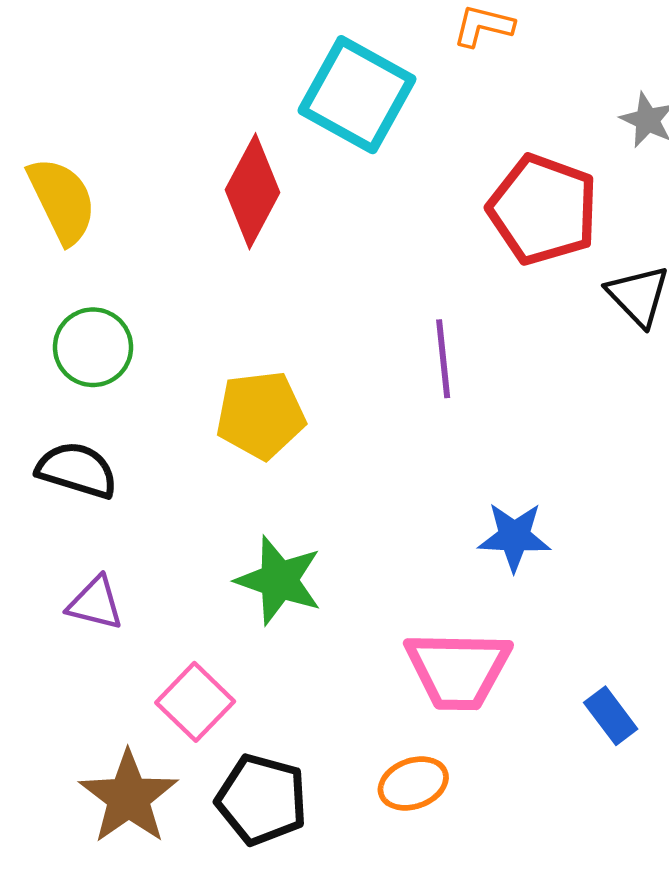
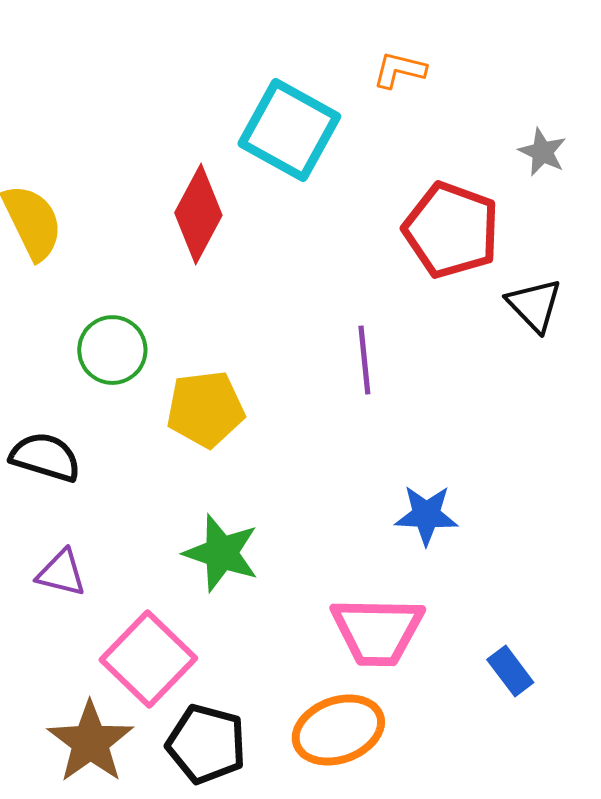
green circle: (93, 347) -> (112, 350), moved
pink square: (195, 702) -> (148, 659), size x1.4
orange ellipse: (413, 783) -> (338, 730), size x1.5

